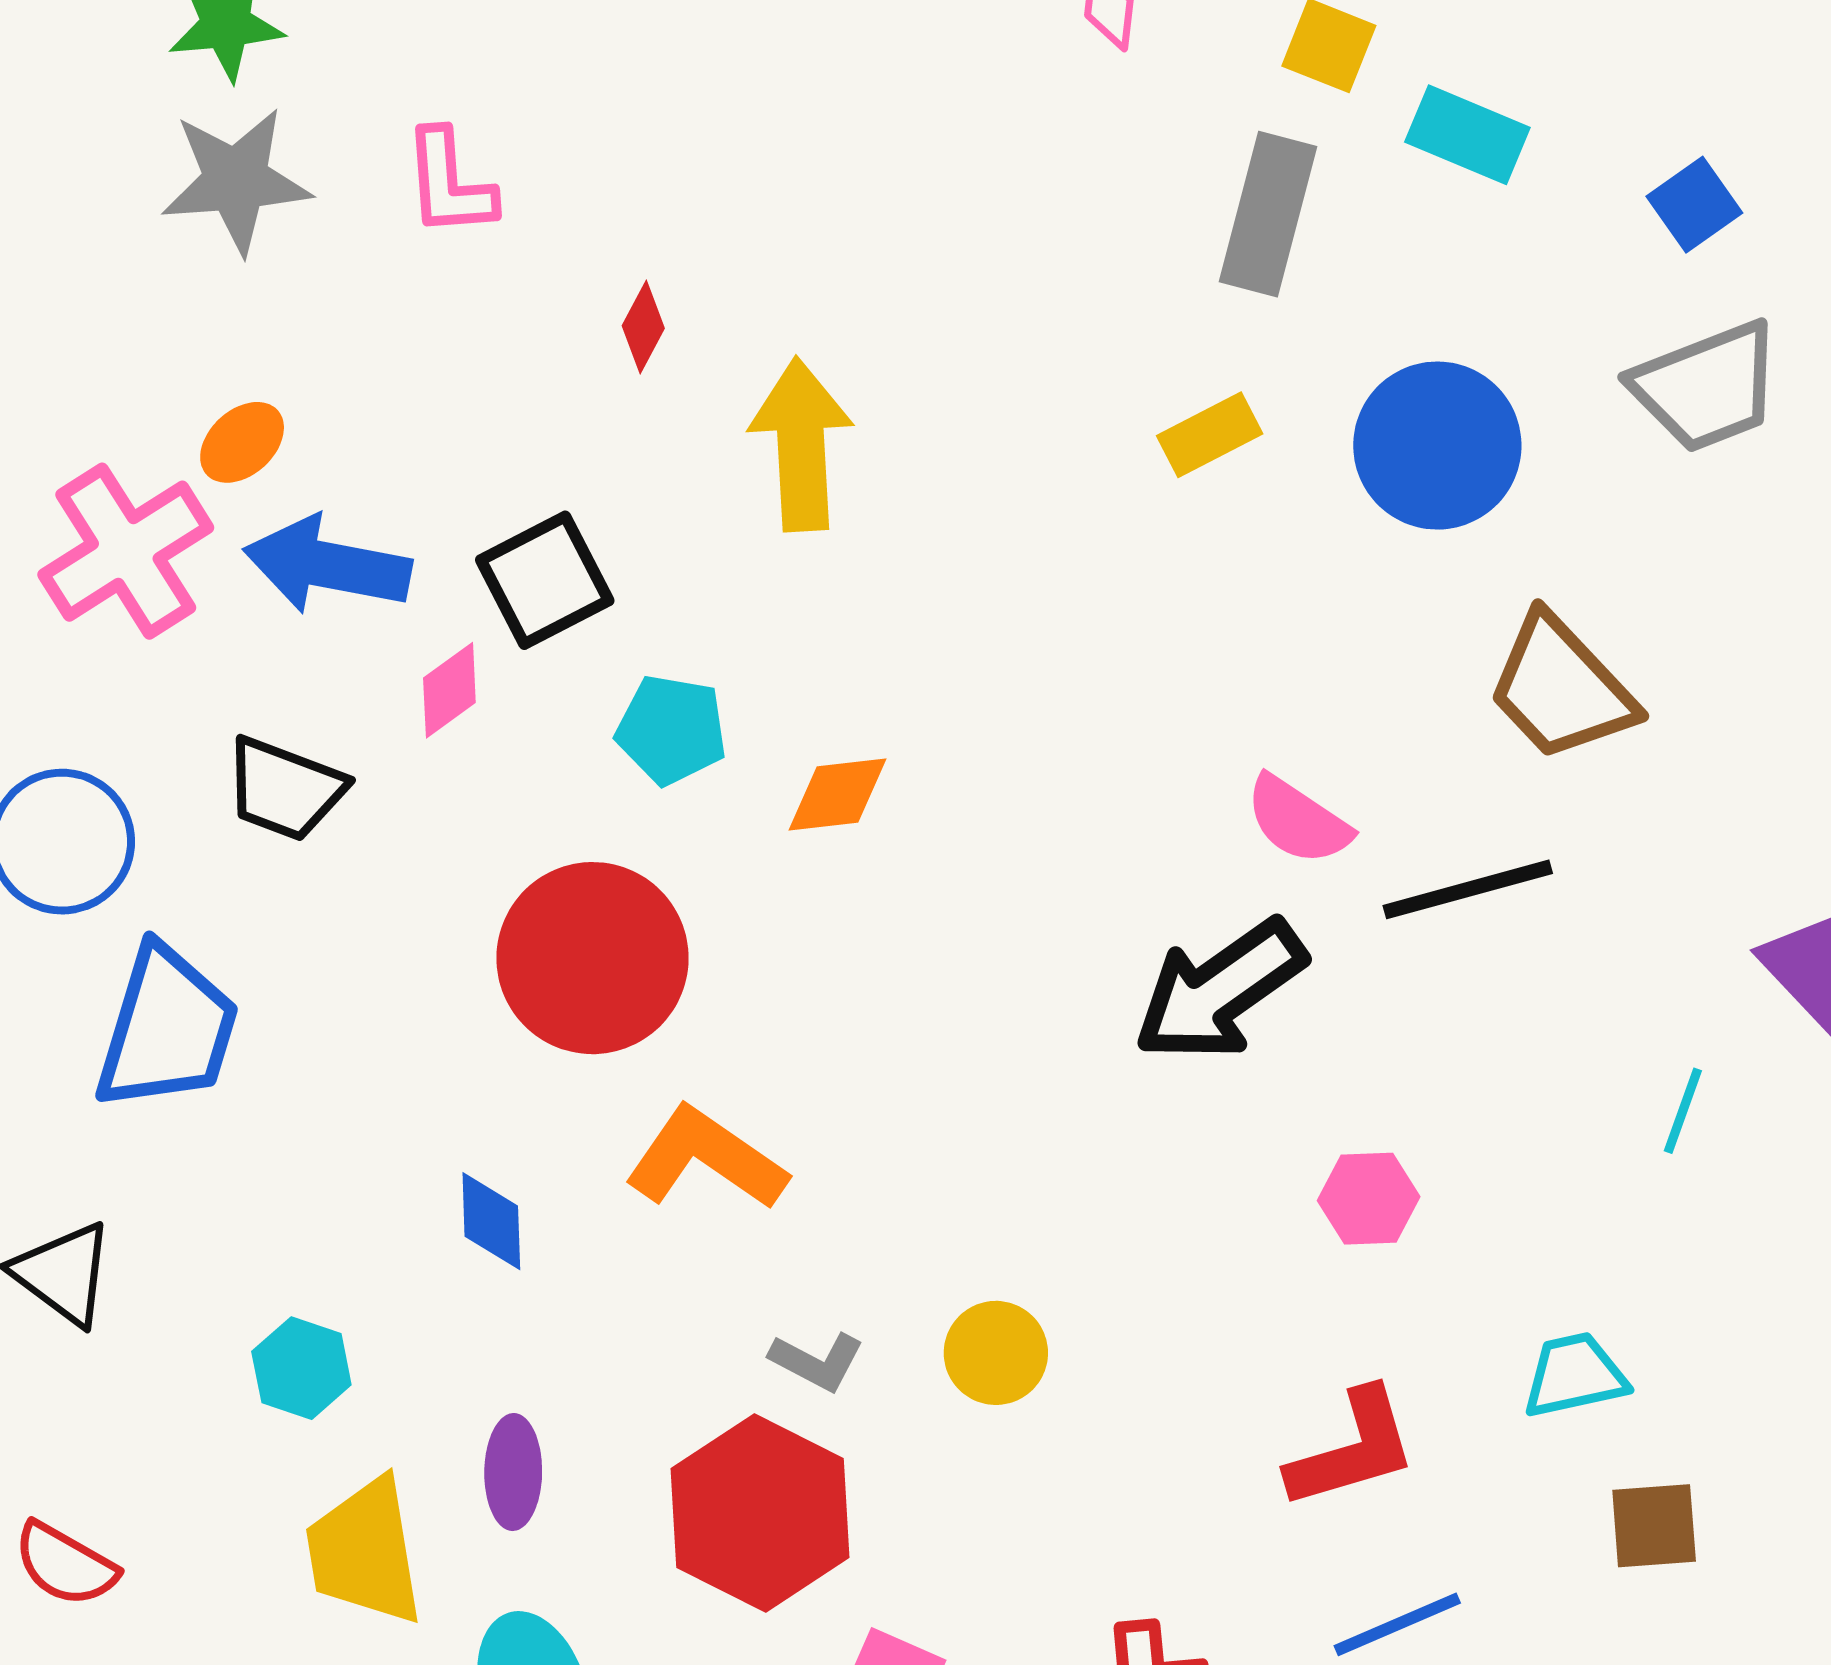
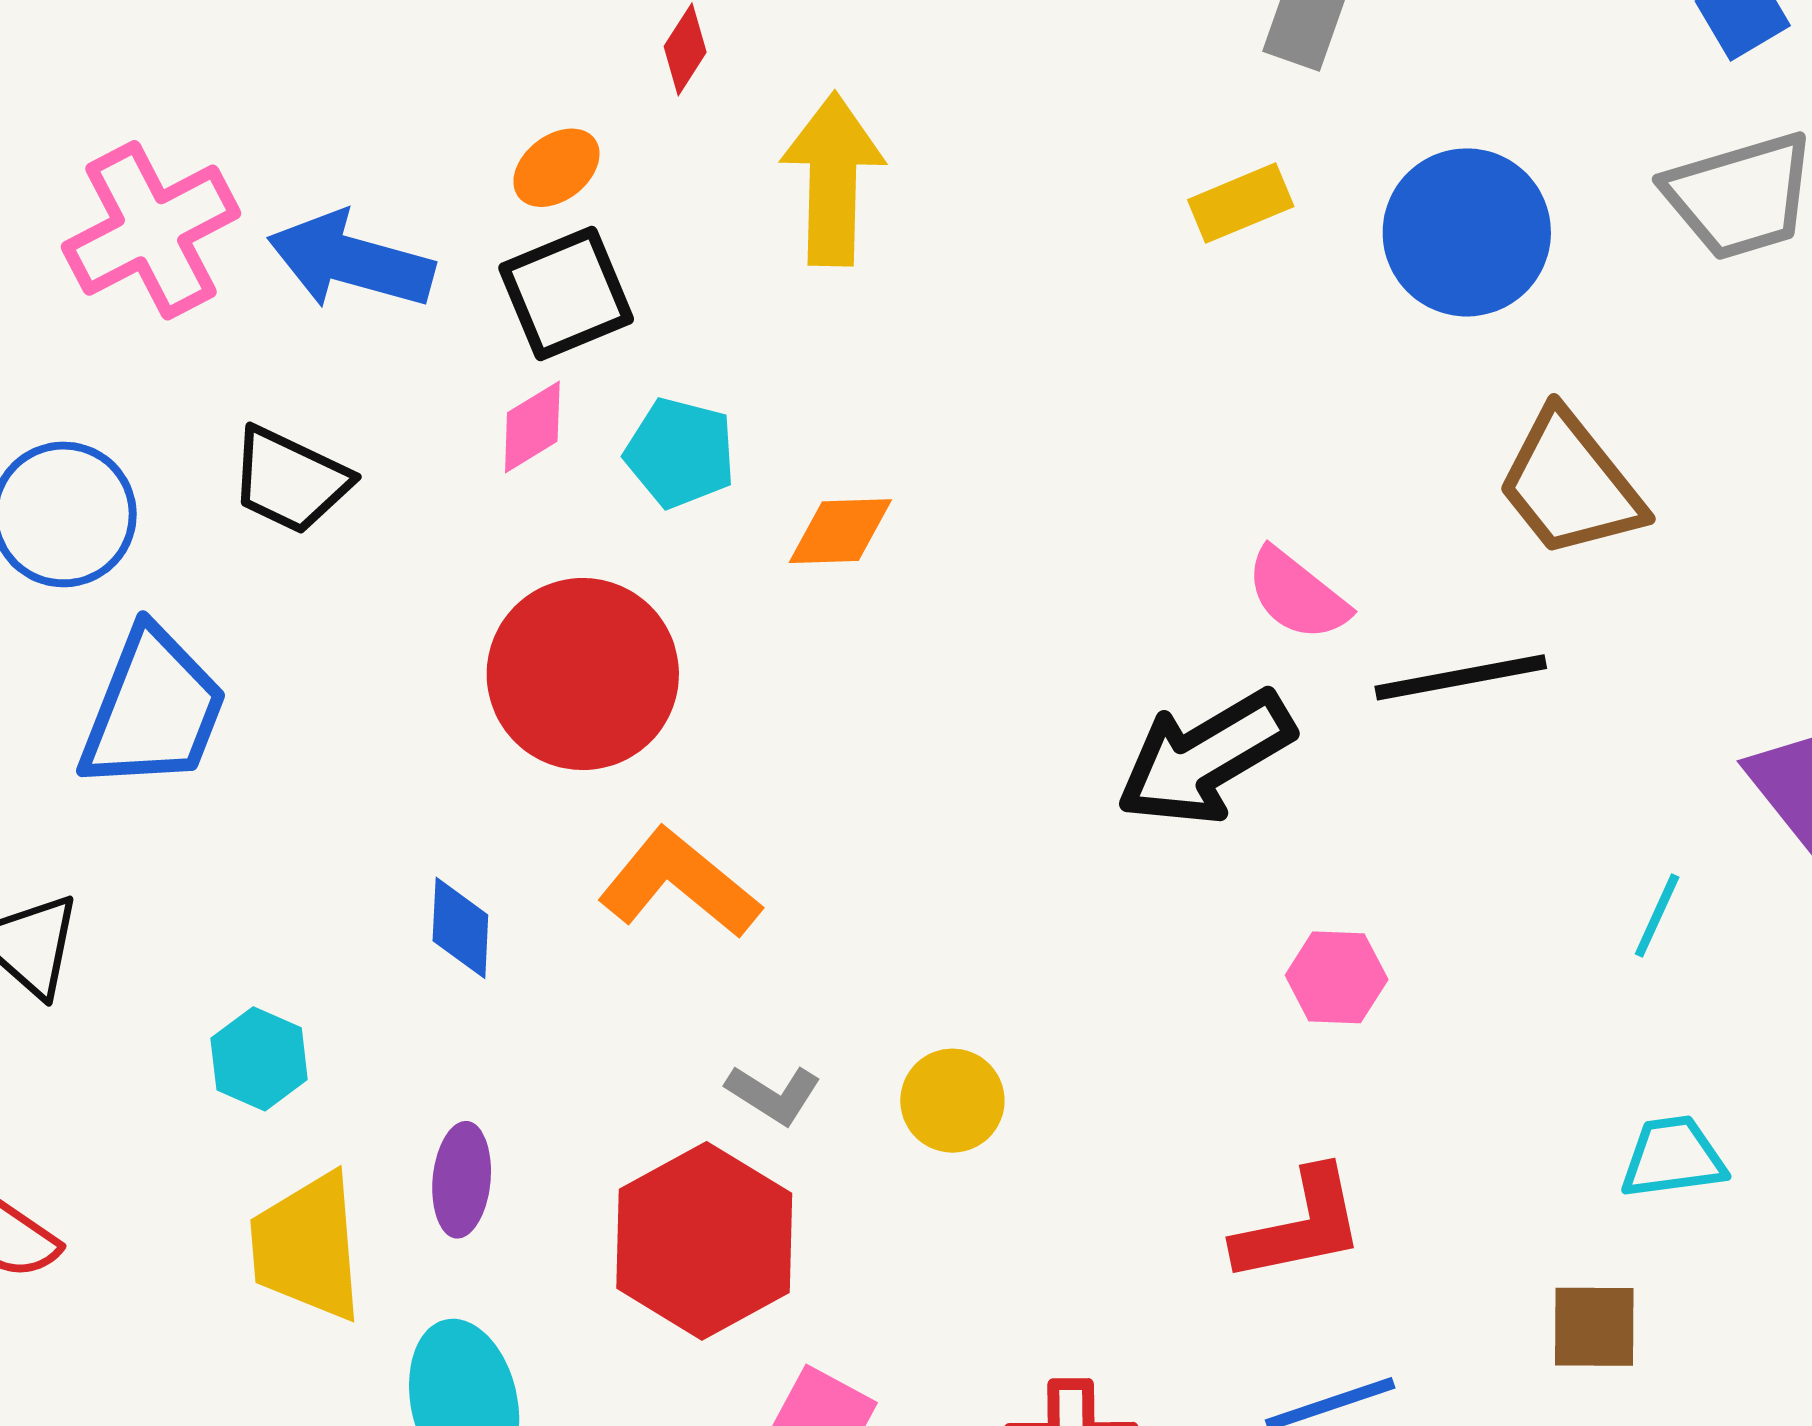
orange ellipse: (242, 442) -> (556, 168), moved
pink diamond: (449, 690) -> (532, 427), moved
cyan trapezoid: (1575, 1375) -> (1673, 1157), moved

